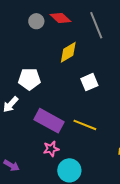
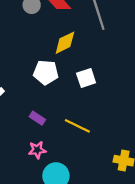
white pentagon: (29, 79) -> (46, 72), moved
purple rectangle: (49, 121) -> (37, 118), size x0.5

